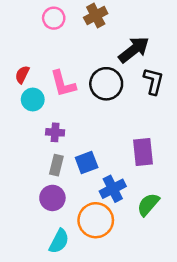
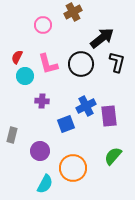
pink circle: (54, 18) -> (43, 25), moved
gray rectangle: (56, 165) -> (12, 135), moved
blue cross: (113, 189) -> (86, 106), moved

